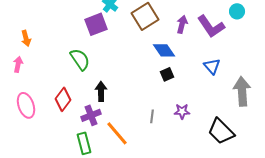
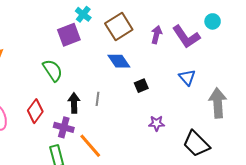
blue diamond: (164, 50) -> (119, 61), moved
purple cross: (91, 115) -> (64, 127), turned 36
gray line: (152, 116) -> (97, 99), moved

